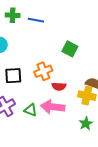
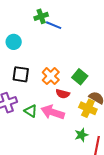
green cross: (13, 15) -> (41, 16), moved, turned -32
green square: (70, 49) -> (80, 77), moved
orange cross: (43, 71) -> (51, 76), turned -36

